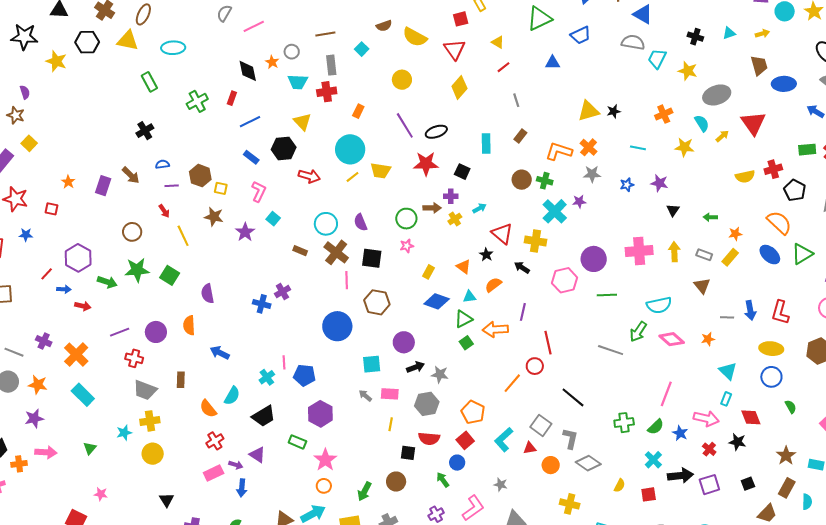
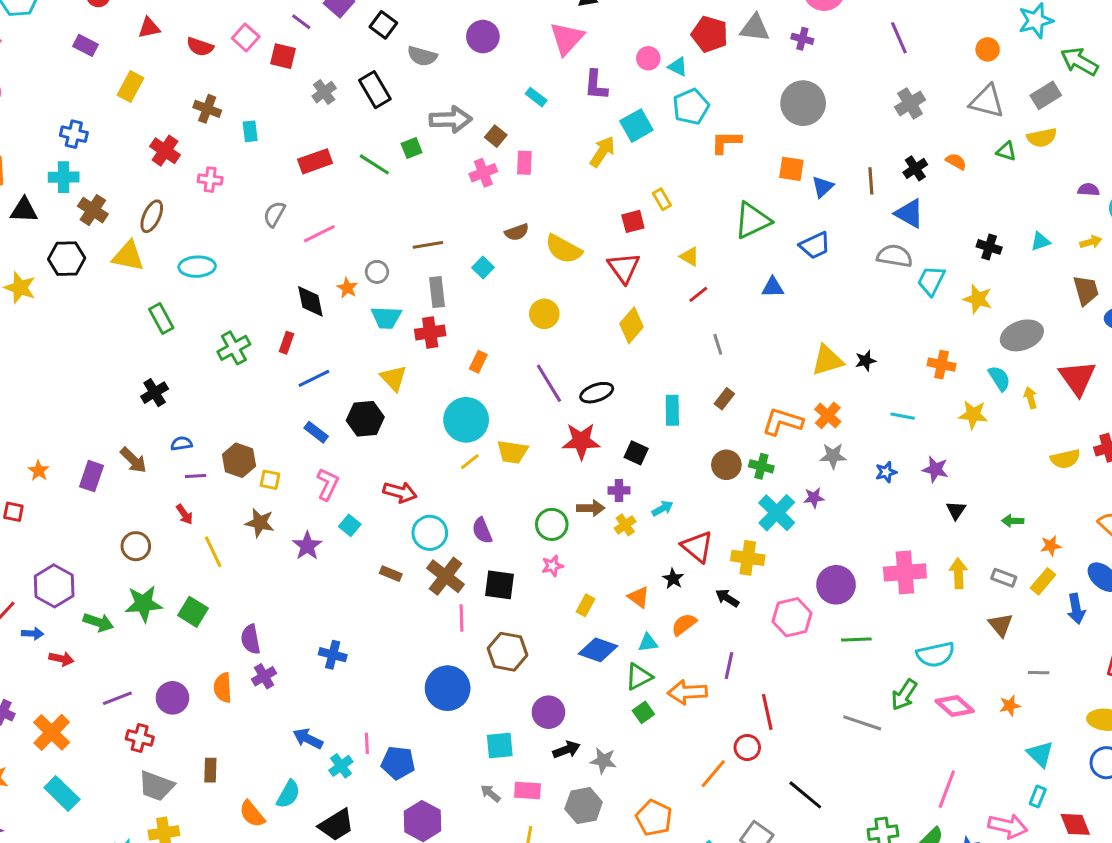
orange cross: (664, 114) -> (942, 365), turned 36
yellow arrow: (722, 136) -> (1030, 398), turned -64
red arrow: (309, 176) -> (400, 492), moved
purple cross: (282, 292) -> (264, 676), moved
blue arrow: (750, 310) -> (1076, 609), moved
blue arrow: (220, 353) -> (308, 739), moved

